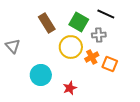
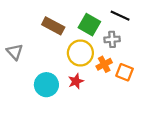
brown rectangle: (47, 23) -> (53, 26), turned -30
red star: (70, 88) -> (76, 81), moved

